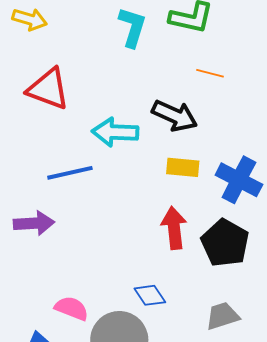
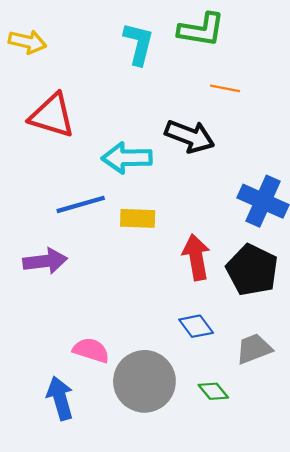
yellow rectangle: (183, 167) -> (138, 218), moved
blue diamond: (150, 295) -> (196, 326), moved

